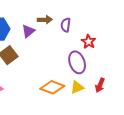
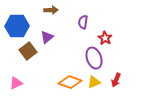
brown arrow: (45, 20) -> (51, 10), moved
purple triangle: (28, 31) -> (47, 37), moved

